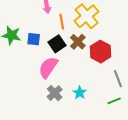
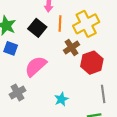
blue square: (34, 39) -> (11, 48), moved
black square: (57, 44) -> (37, 28), moved, turned -30
gray cross: (55, 93) -> (17, 92), moved

